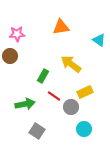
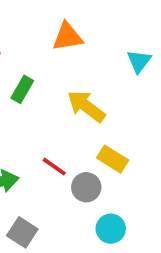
cyan triangle: (99, 40) -> (139, 61), turned 32
green rectangle: (43, 76) -> (22, 89), moved
yellow rectangle: (85, 92) -> (113, 159), turned 56

